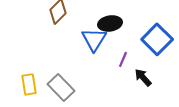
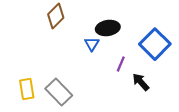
blue triangle: (94, 39) -> (92, 44), size x0.6

